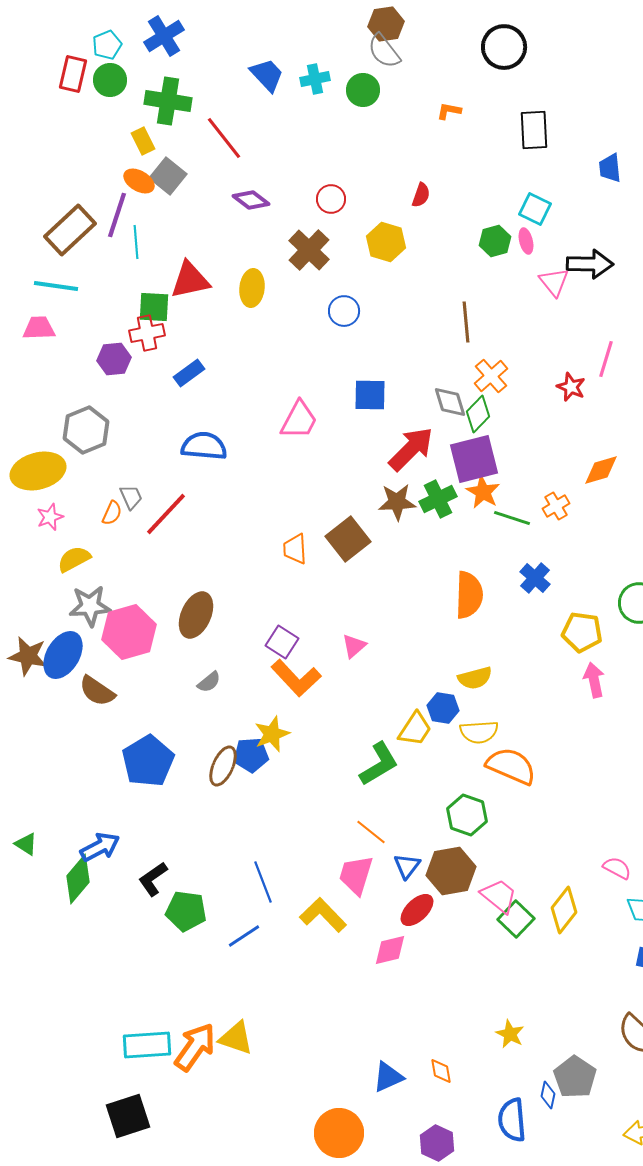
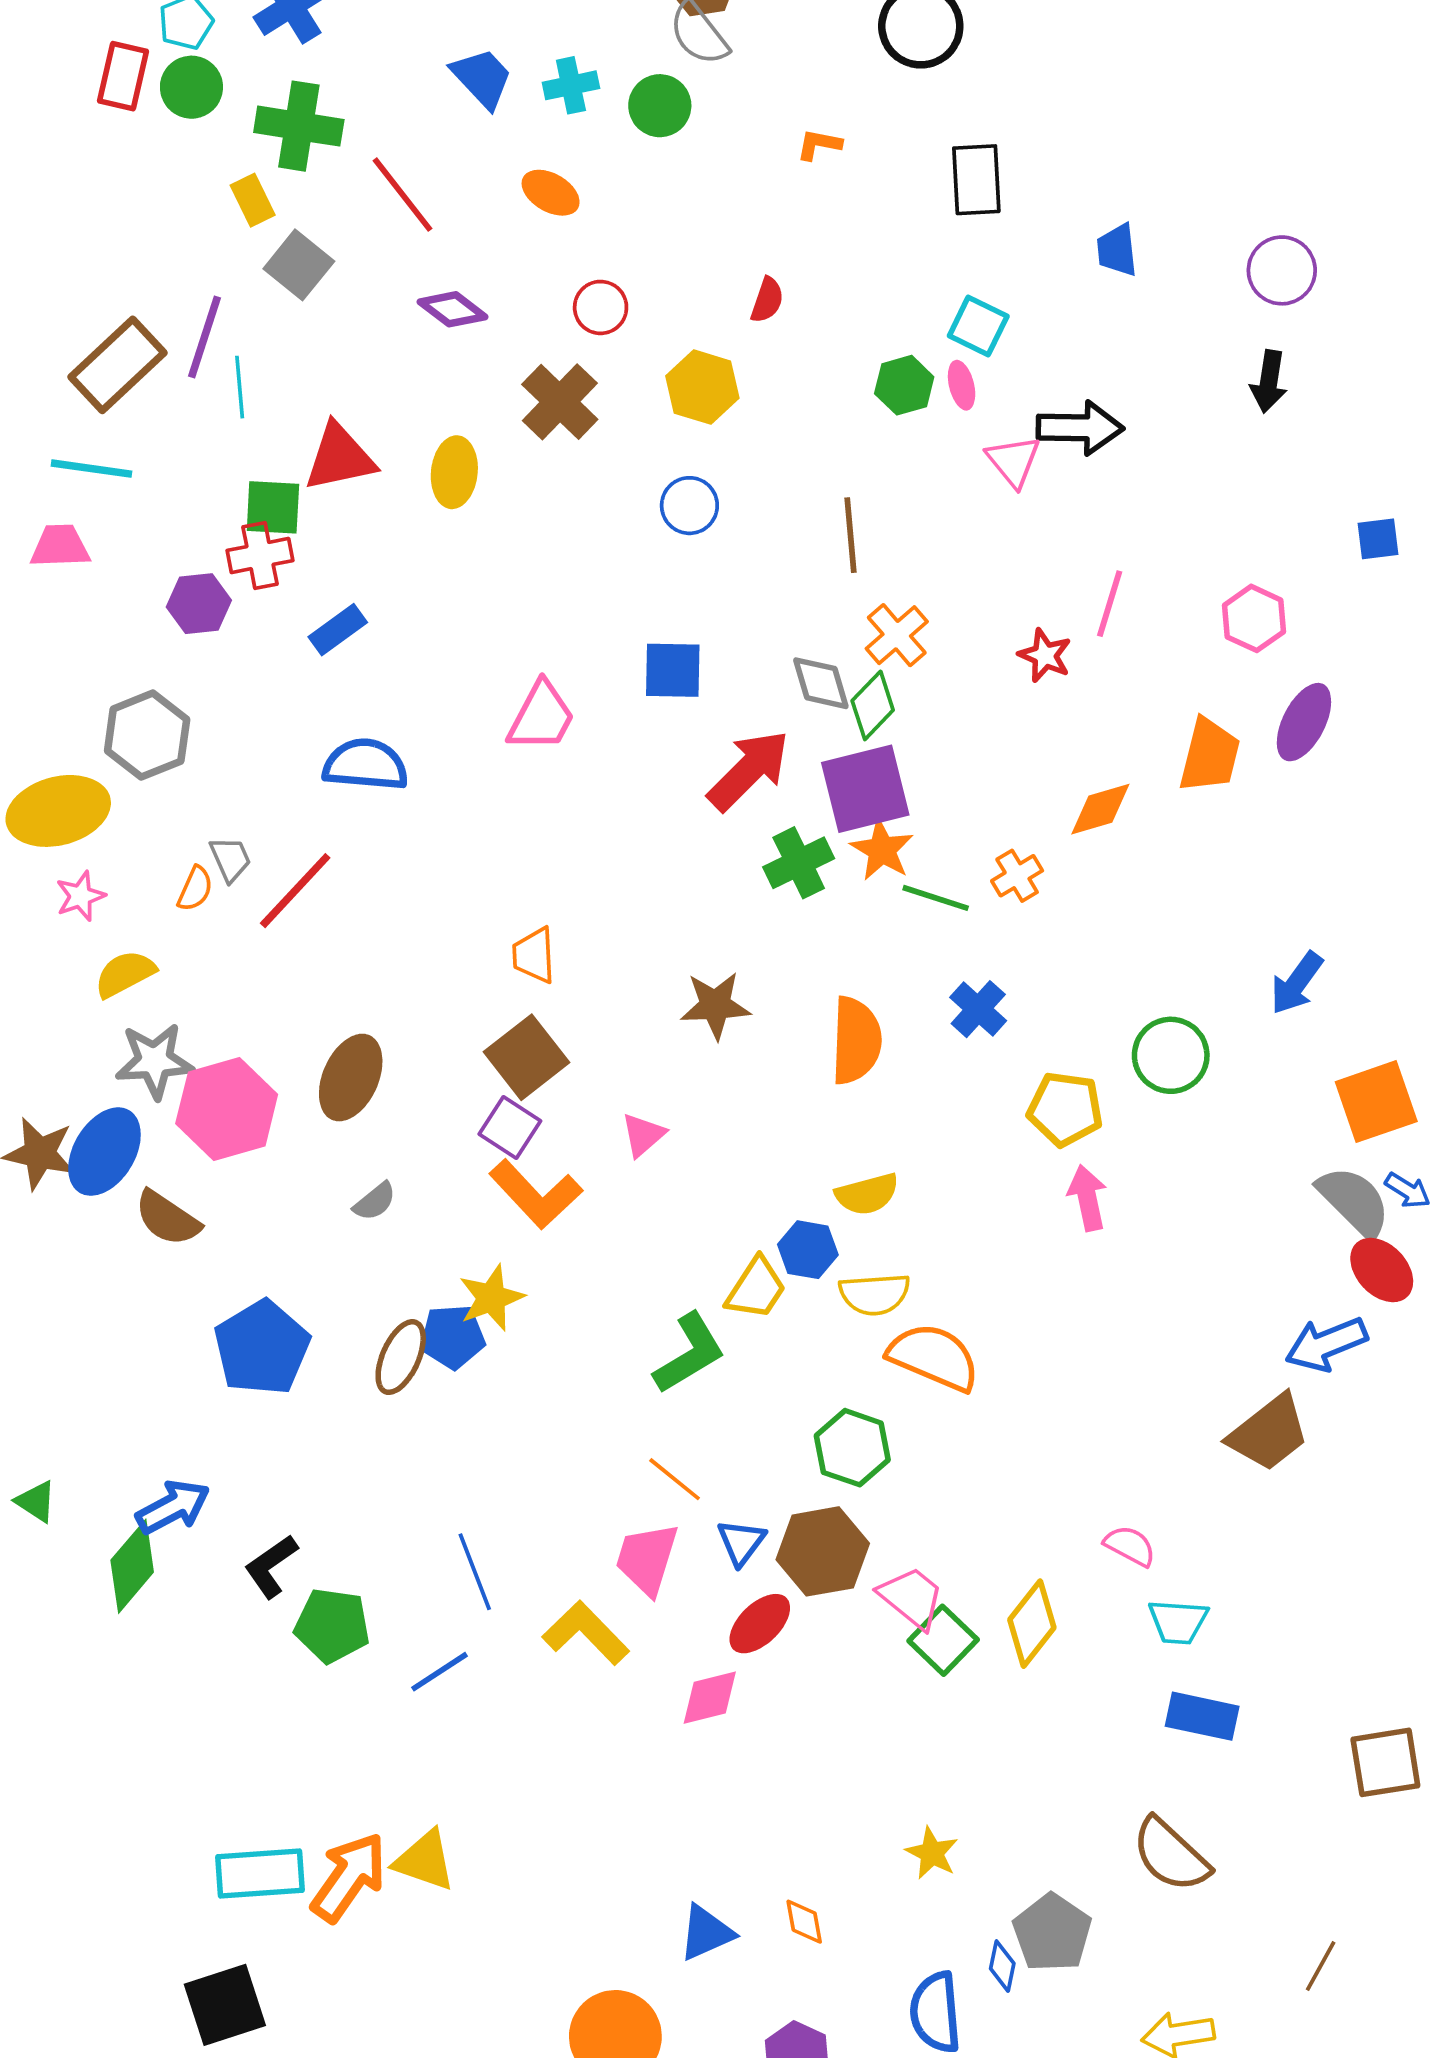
orange ellipse: (139, 181) -> (551, 193), moved
blue circle: (344, 311) -> (689, 506), moved
brown star: (397, 502) -> (715, 1005), moved
brown square: (348, 539) -> (527, 1057), moved

